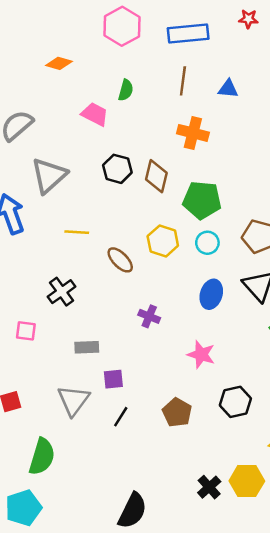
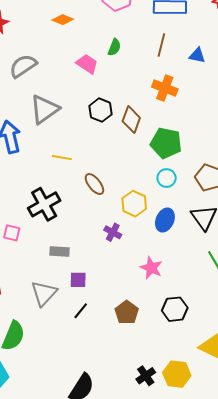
yellow hexagon: (163, 241) -> (134, 204), moved
black cross: (62, 292) -> (44, 204), size x1.4

